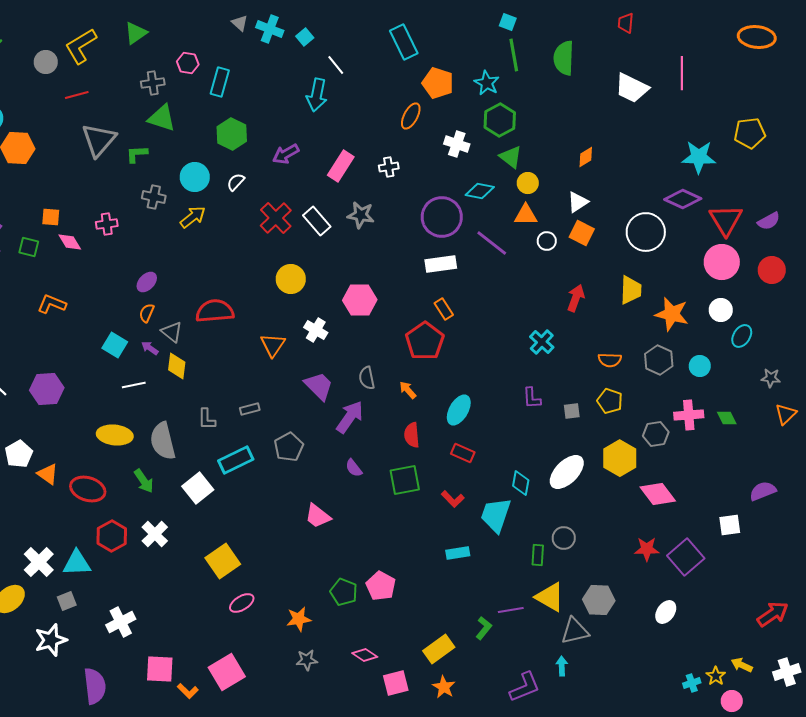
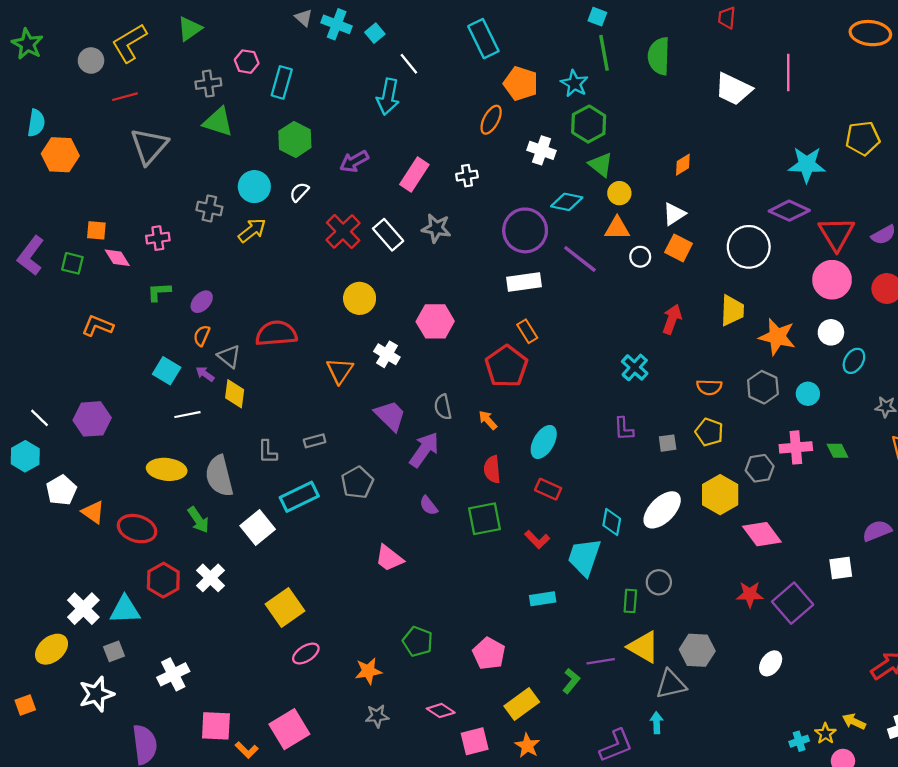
green L-shape: (137, 154) -> (159, 292), moved
pink pentagon: (381, 586) -> (489, 654), moved

